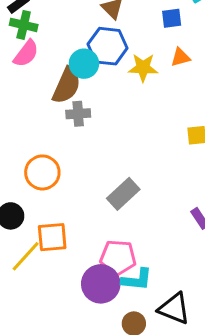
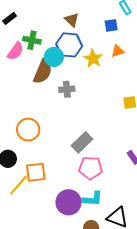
green cross: (24, 25) -> (32, 40), moved
yellow star: (143, 68) -> (93, 59), turned 30
gray cross: (78, 114) -> (67, 89), moved
pink pentagon: (118, 258) -> (91, 168), moved

